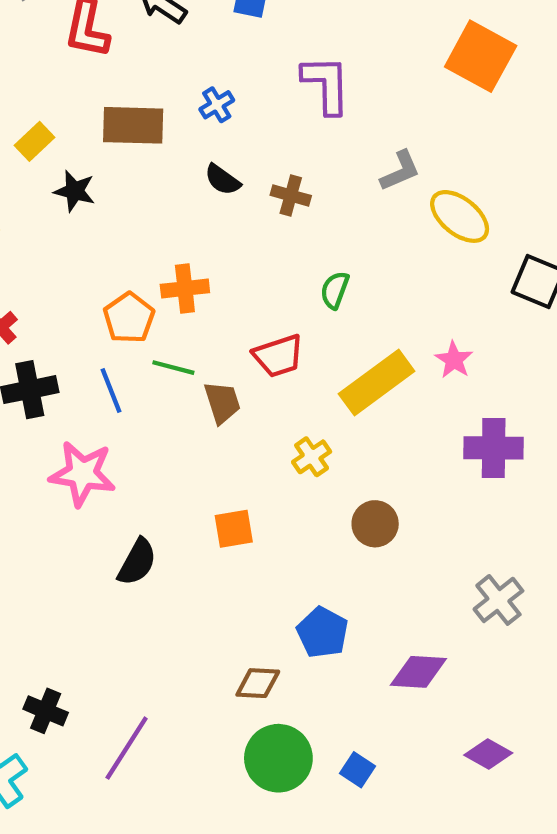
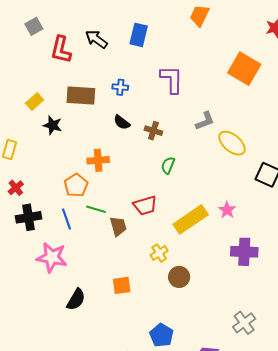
blue cross: (217, 105) -> (120, 87), turned 35
orange cross: (185, 289) -> (98, 160), moved
green semicircle: (335, 290) -> (168, 165), moved
brown circle: (375, 524) -> (179, 277), moved

